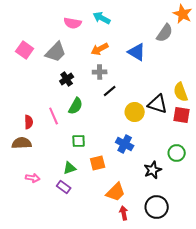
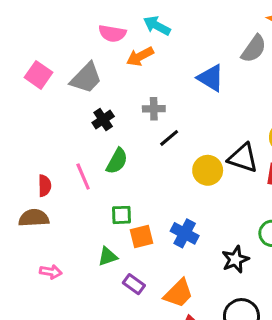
orange arrow: (100, 49) -> (140, 56), moved
blue cross: (125, 144) -> (185, 233), moved
orange square: (98, 163) -> (142, 236), moved
purple rectangle: (64, 187) -> (134, 284), moved

